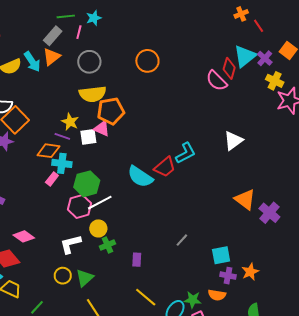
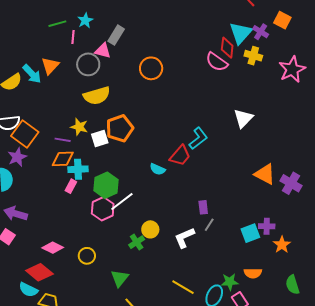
gray rectangle: (53, 36) -> (116, 35), moved
orange circle: (147, 61) -> (151, 68), moved
yellow cross: (275, 81) -> (253, 56), moved
orange pentagon: (111, 111) -> (120, 128), moved
pink triangle: (102, 129) -> (103, 51), moved
purple line: (62, 136) -> (63, 140), moved
cyan semicircle: (140, 177) -> (158, 169), size x0.6
yellow circle: (98, 228) -> (150, 229), moved
white L-shape: (70, 244) -> (184, 238), moved
purple rectangle: (137, 260) -> (203, 207), moved
yellow circle: (63, 276) -> (87, 256), moved
purple cross: (228, 276) -> (267, 226), moved

